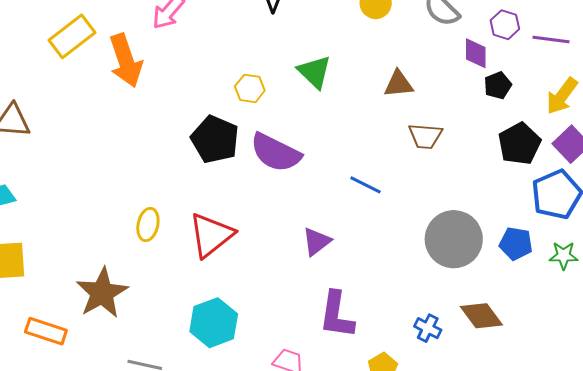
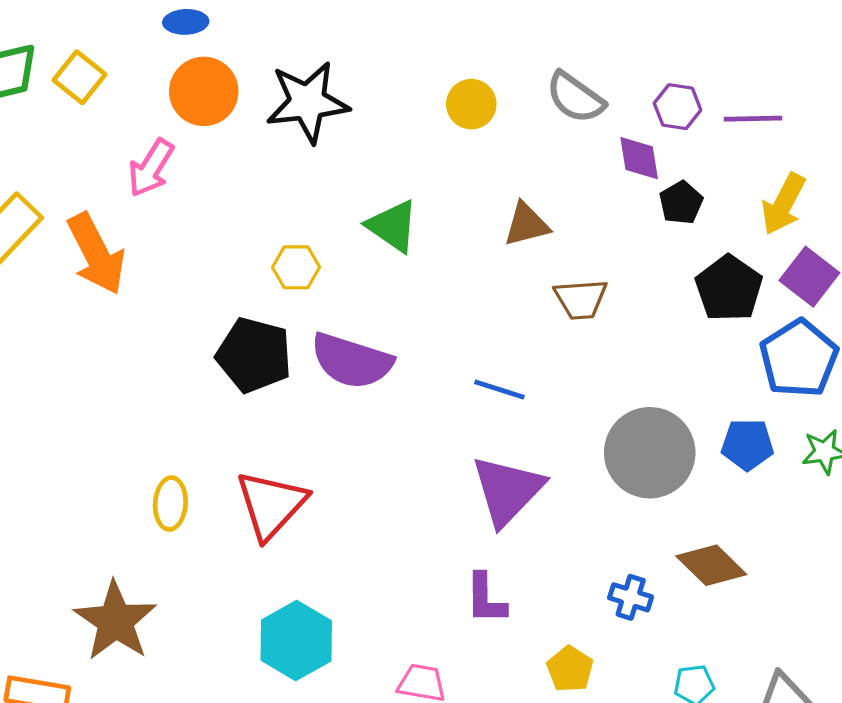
purple triangle: (316, 242) -> (507, 490), moved, size x1.6
purple L-shape: (337, 315) -> (486, 599), size x0.7

